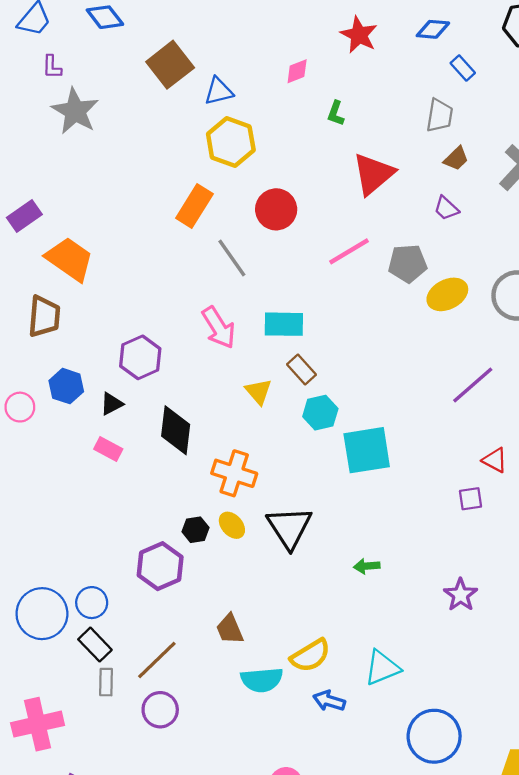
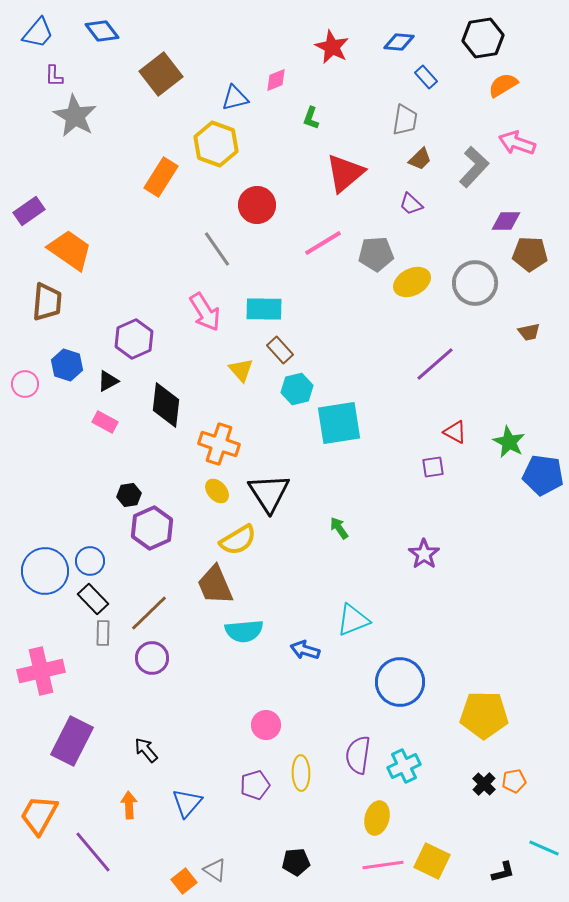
blue triangle: (219, 91) -> (235, 98), moved
orange rectangle: (194, 206) -> (161, 177), moved
black hexagon: (195, 530) -> (129, 495), moved
green arrow: (367, 566) -> (339, 528), turned 60
brown trapezoid: (230, 629) -> (215, 585), size x1.4
yellow semicircle: (310, 656) -> (238, 540), moved

